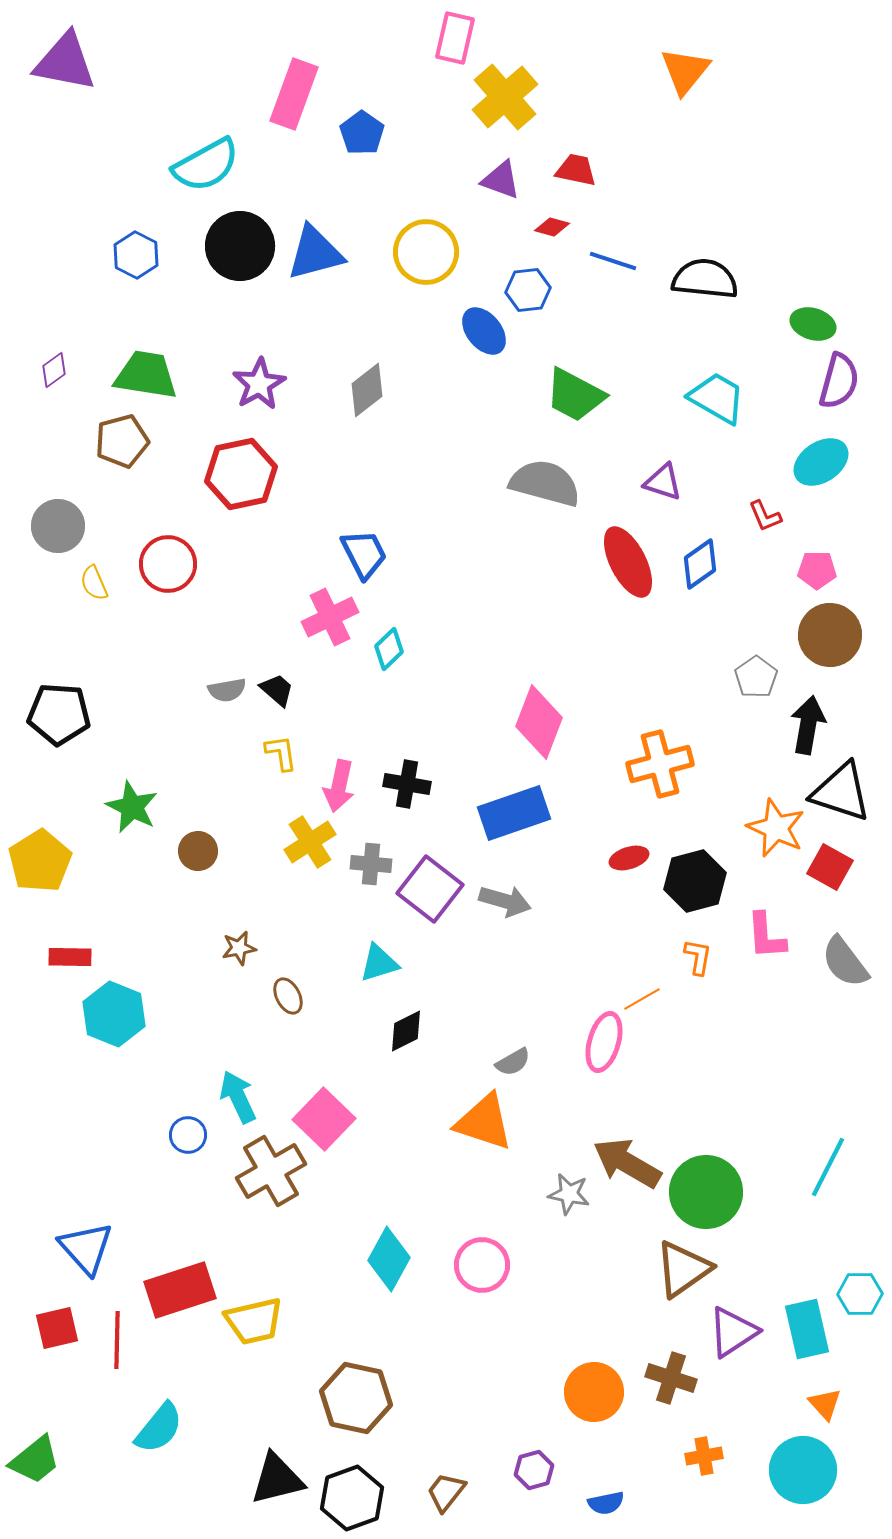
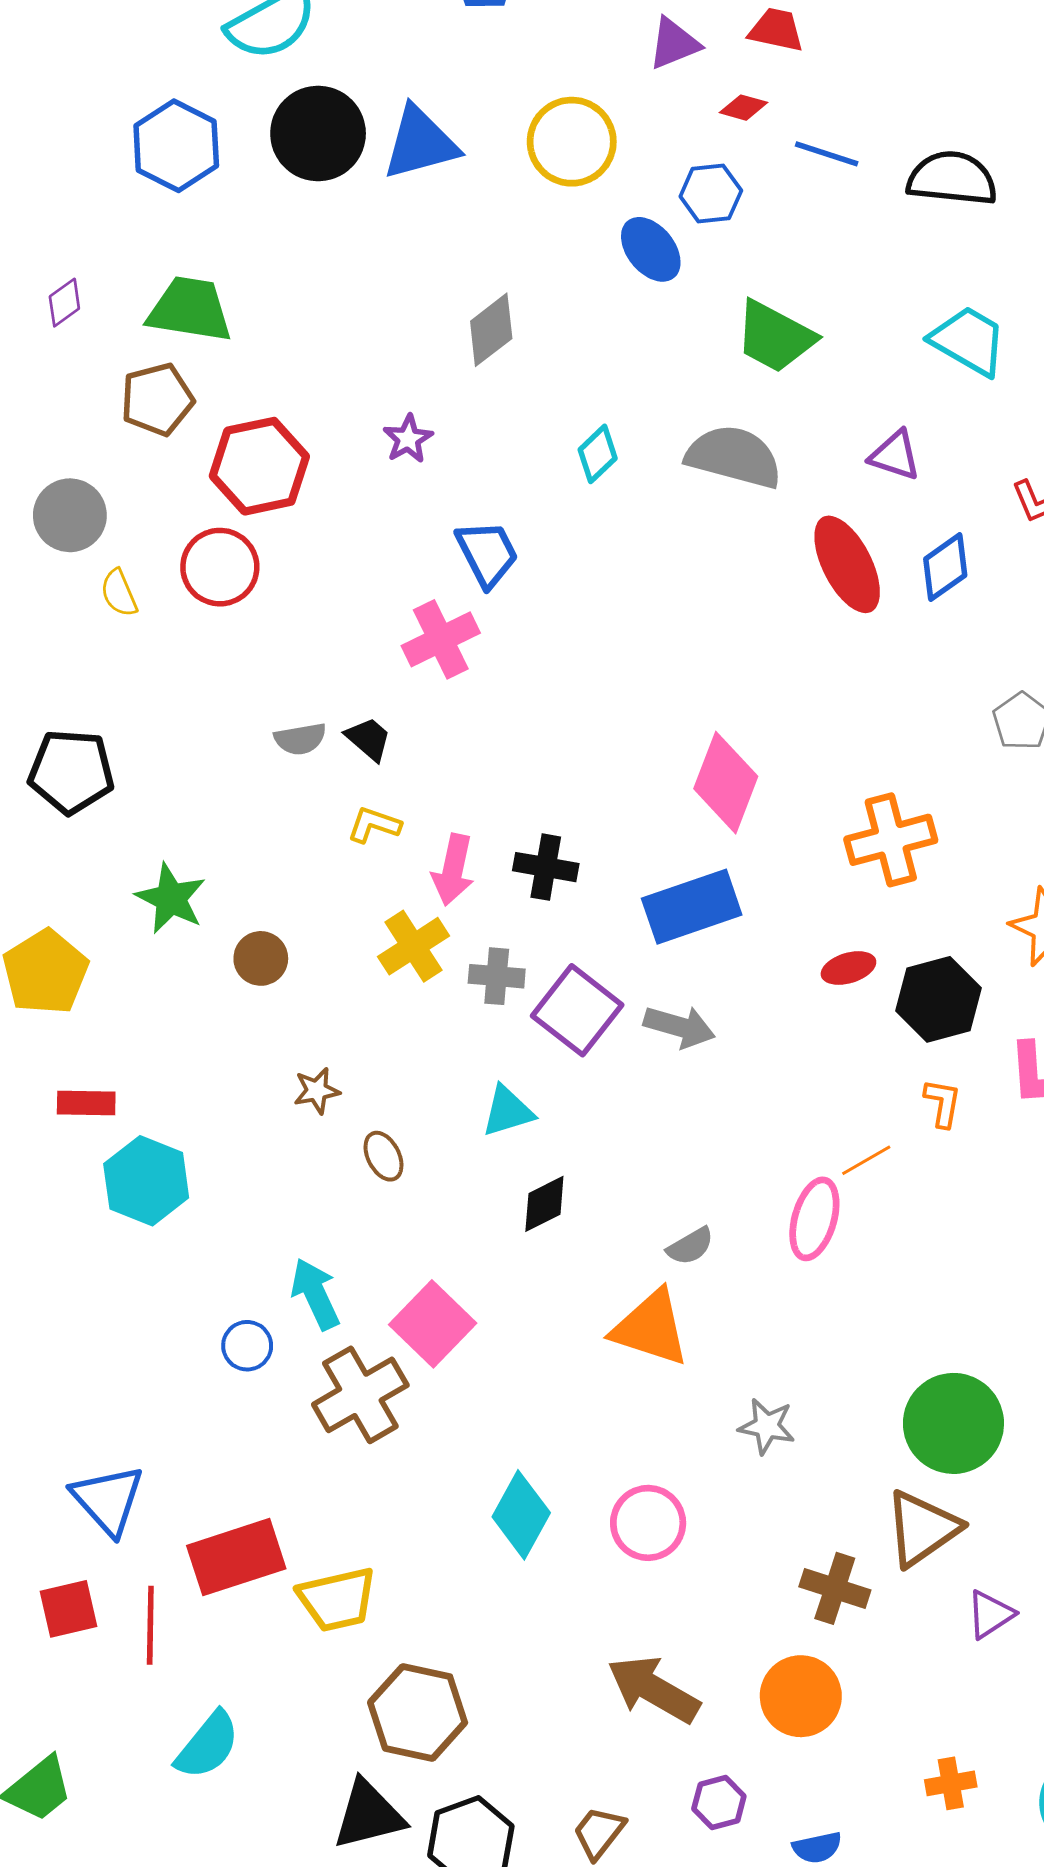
purple triangle: (501, 180) -> (674, 43), turned -42
blue hexagon: (136, 255) -> (176, 146), size x1.4
purple star: (259, 384) -> (408, 439), moved, size x0.7
red hexagon: (241, 474) -> (259, 466), moved
cyan diamond: (389, 649) -> (598, 454), moved
yellow L-shape: (281, 753) -> (374, 825), turned -63
brown arrow: (627, 1163) -> (653, 1689), moved
purple triangle: (733, 1332) -> (990, 1614), size x0.7
brown cross: (671, 1378) -> (835, 1588), moved
brown hexagon: (356, 1398) -> (418, 1713), moved

